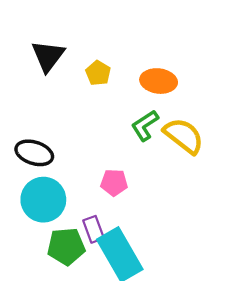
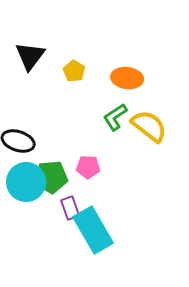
green pentagon: (66, 246) -> (51, 177), moved

